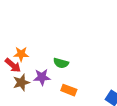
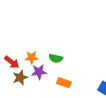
orange star: (21, 54) -> (32, 57), moved

